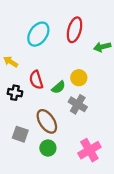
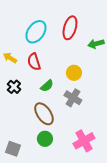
red semicircle: (36, 80) -> (34, 62), moved
green semicircle: (59, 87) -> (47, 86), moved
black cross: (15, 93) -> (14, 87), turned 32
gray square: (20, 134) -> (13, 149), moved

